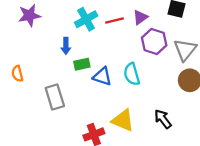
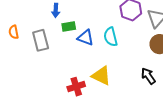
gray rectangle: (55, 97) -> (41, 40), moved
black arrow: (163, 119) -> (148, 76), moved

